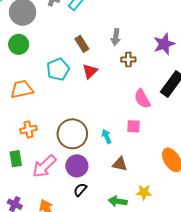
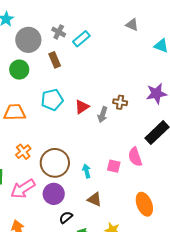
gray arrow: (116, 37) -> (103, 115), moved
brown rectangle: (82, 44) -> (55, 60), moved
pink semicircle: (142, 99) -> (135, 157), moved
orange cross: (28, 129) -> (23, 152), moved, turned -35
black semicircle: (80, 190) -> (66, 217), moved

